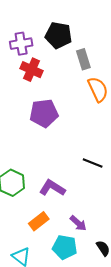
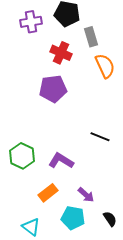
red cross: (31, 70) -> (61, 53), moved

